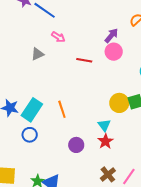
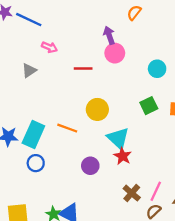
purple arrow: (111, 36) -> (109, 35), turned -49
yellow circle: (119, 103) -> (97, 109), moved
orange line: (62, 109) -> (67, 128), turned -42
cyan triangle: (104, 125) -> (118, 138), size x1.5

